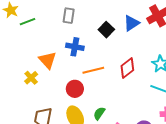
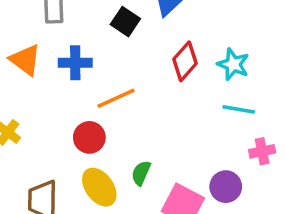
orange triangle: (48, 60) -> (25, 60), moved
red diamond: (127, 68) -> (185, 61), moved

